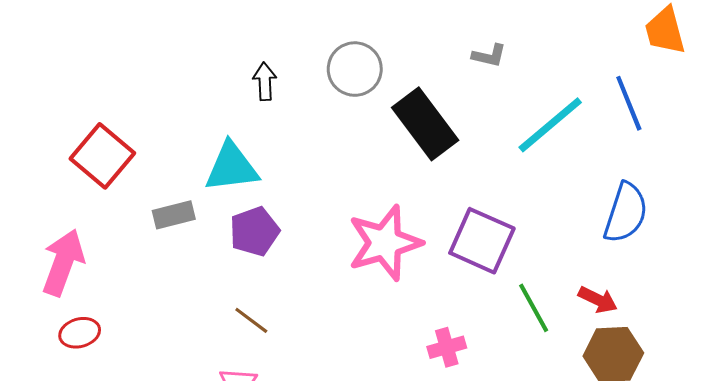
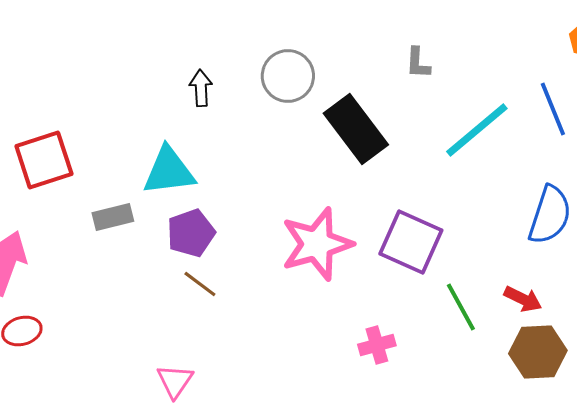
gray L-shape: (489, 56) -> (418, 63), turned 80
red square: (102, 156) -> (44, 160), turned 32
brown line: (251, 320) -> (200, 284), moved

